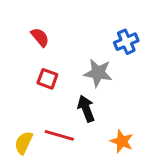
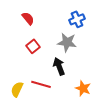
blue cross: (126, 42) -> (77, 19), moved
red square: (47, 79) -> (33, 46), turned 32

